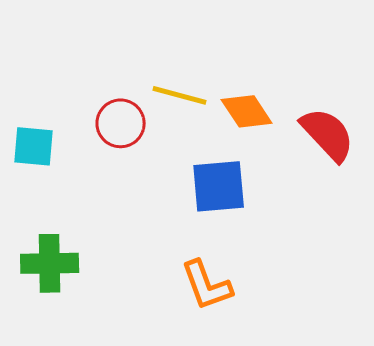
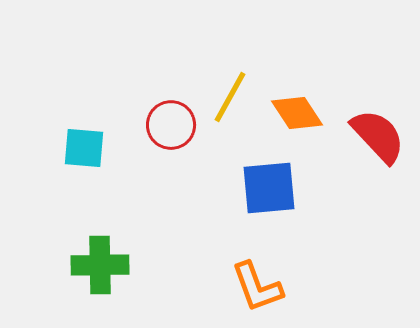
yellow line: (180, 95) -> (230, 97), turned -76

